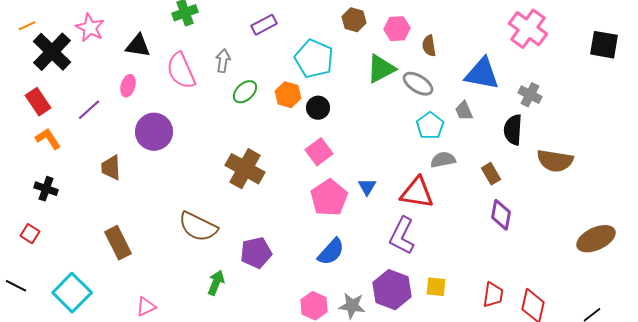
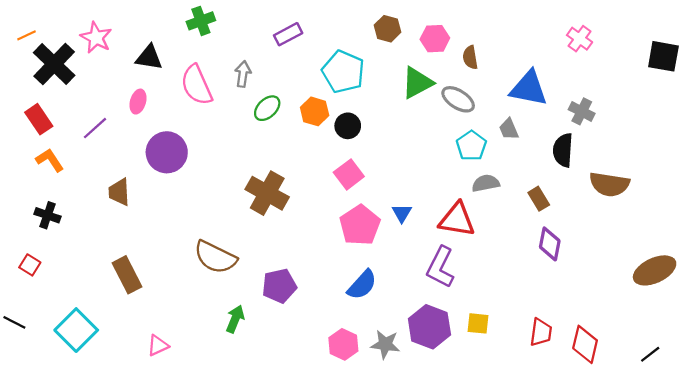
pink cross: (528, 29) -> (580, 39), size x0.6

